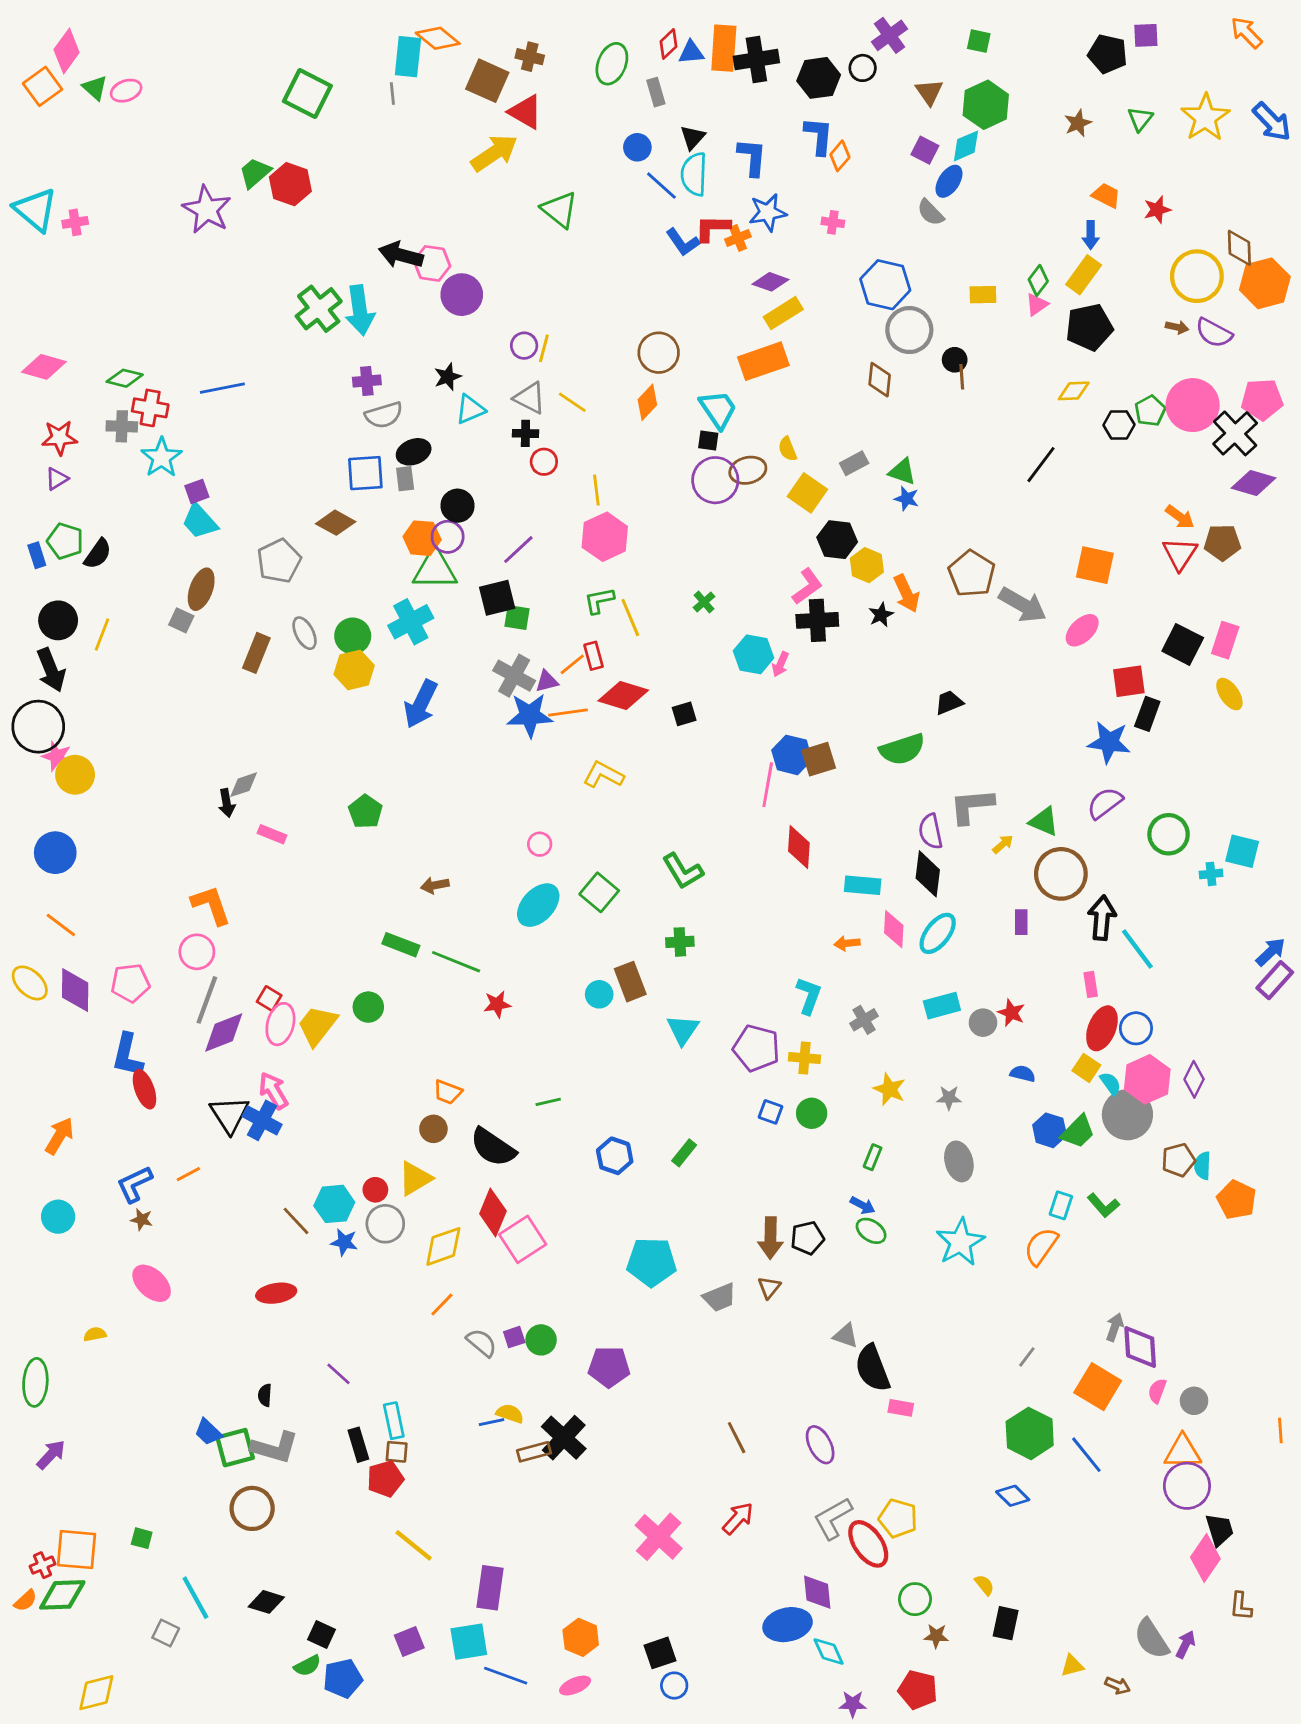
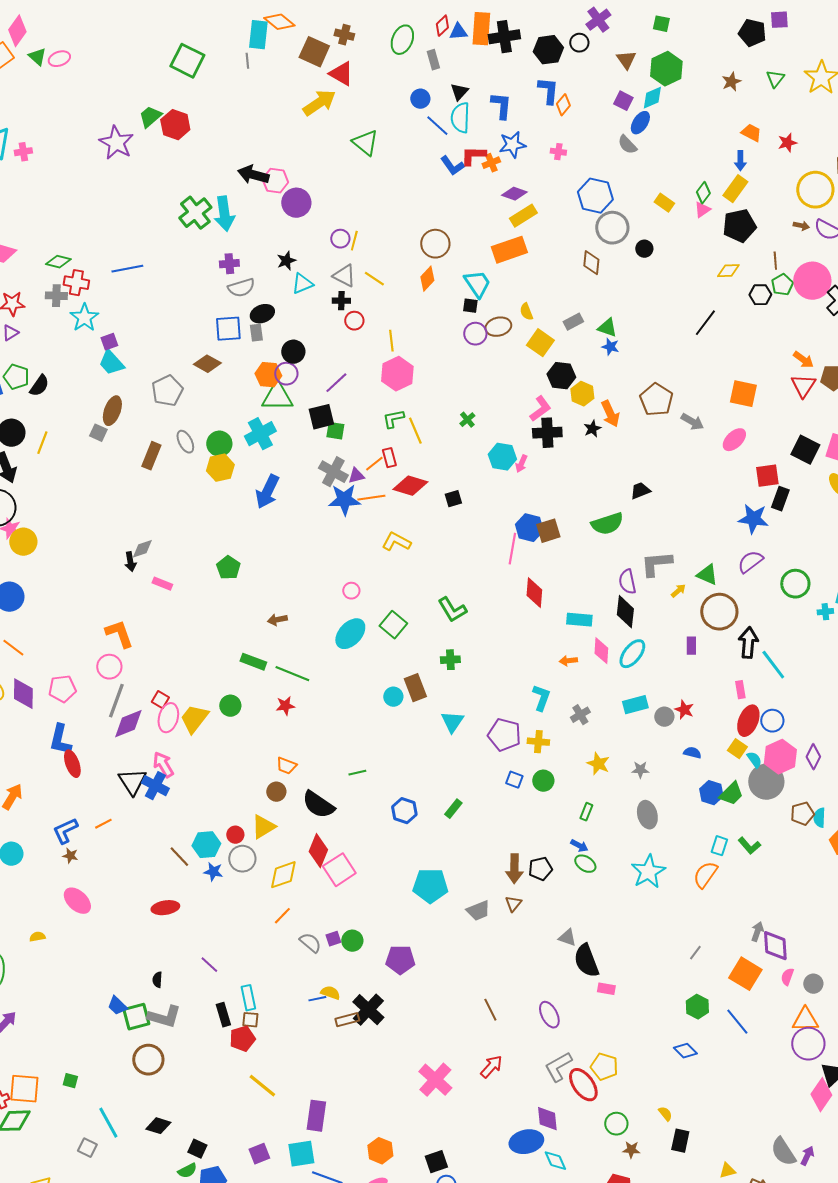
yellow rectangle: (983, 295) -> (664, 203), turned 36
brown line: (962, 377) -> (775, 261), moved
purple circle: (715, 480) -> (475, 334), size x0.7
gray arrow: (1023, 605) -> (692, 422), size x0.7
red star: (497, 1004) -> (285, 706), moved
green hexagon: (1030, 1433) -> (697, 1007), size x0.7

